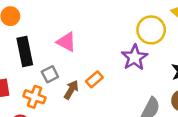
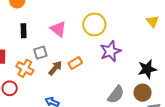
yellow circle: (151, 30) -> (94, 24), moved
black rectangle: (25, 51) -> (24, 31), size x0.6

